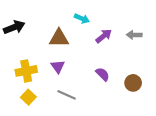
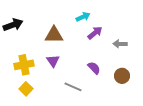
cyan arrow: (82, 19) -> (83, 17), moved, turned -48
gray arrow: (134, 35) -> (120, 44), moved
gray line: (67, 95) -> (73, 87), moved

